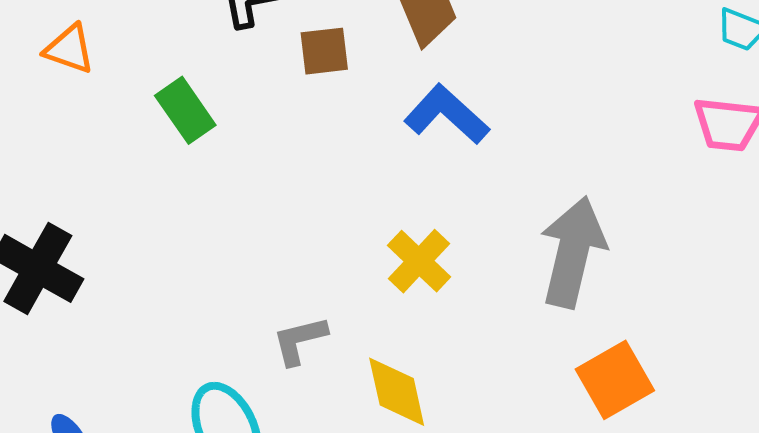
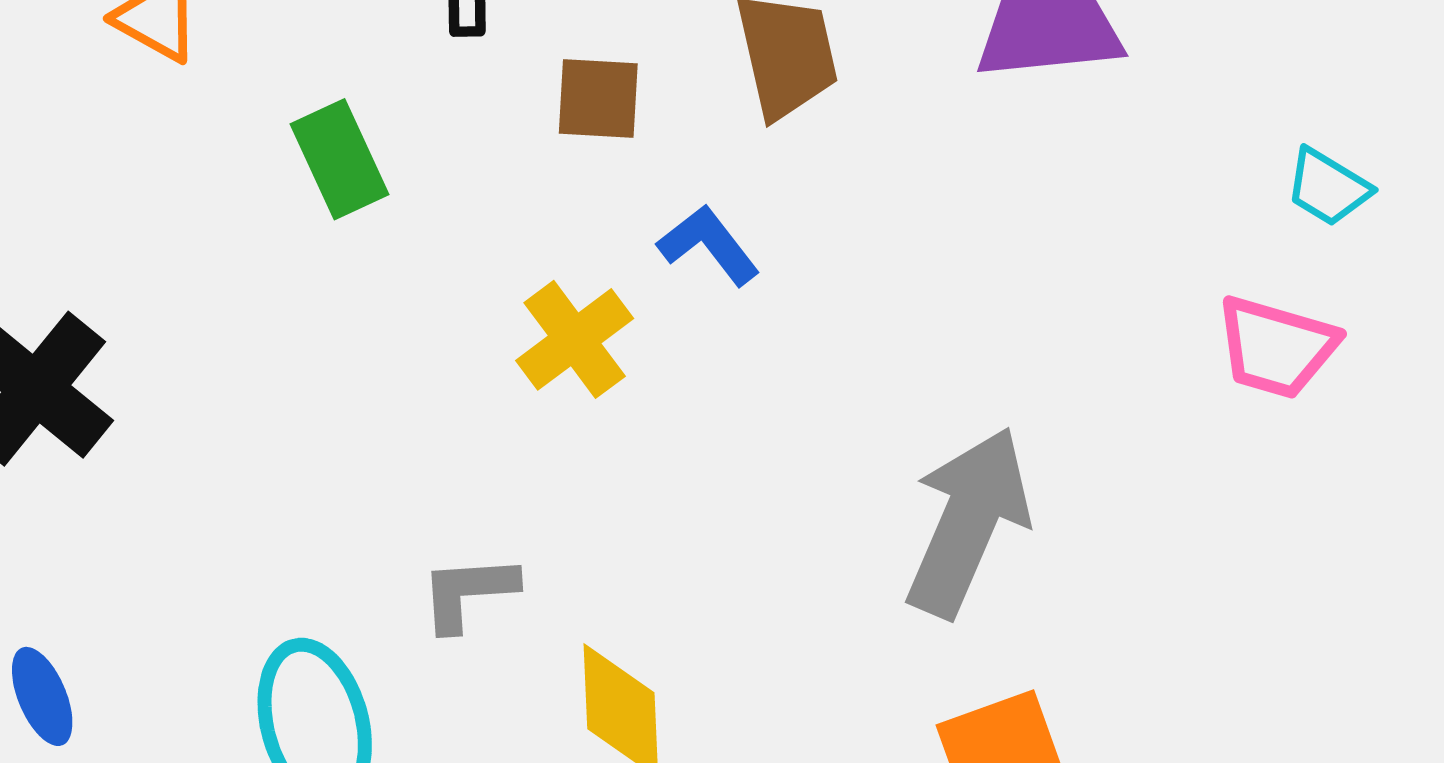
blue L-shape: (447, 114) -> (709, 245), moved, size x0.7
yellow cross: (419, 261) -> (575, 339), moved

